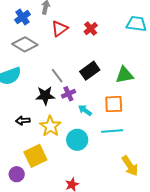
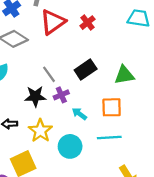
red triangle: (60, 29) -> (53, 22), size x1.4

